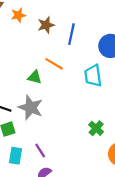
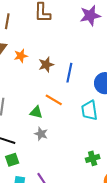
gray star: (31, 107) -> (41, 134), moved, size x0.6
green cross: (96, 128) -> (93, 158), turned 32

